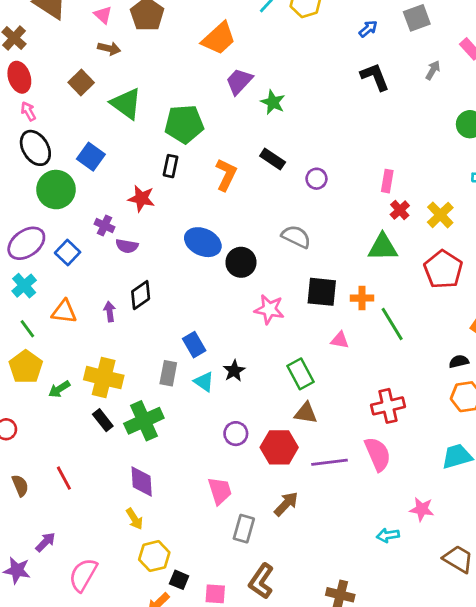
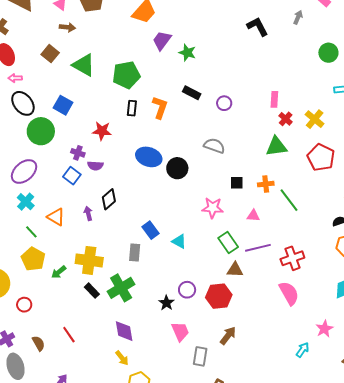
pink arrow: (28, 111) -> (15, 78), turned -56
black rectangle: (171, 166) -> (132, 108), moved
blue square: (68, 252) -> (72, 176), moved
black square: (322, 292) -> (237, 183), size x0.6
pink star: (269, 309) -> (213, 208), moved
orange triangle: (64, 312) -> (56, 217), turned 30
black star: (234, 371) -> (166, 303), moved
cyan triangle: (204, 382) -> (179, 241), moved
purple line: (329, 462) -> (258, 248), moved
pink star: (422, 509) -> (324, 329), turned -30
cyan arrow: (388, 535) -> (302, 350), turned 140

